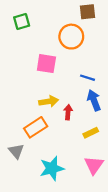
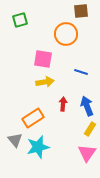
blue arrow: (94, 100) -> (87, 106), moved
yellow arrow: (49, 101) -> (45, 82), moved
yellow rectangle: (91, 133) -> (90, 129), moved, turned -32
cyan star: (52, 168) -> (38, 147), moved

